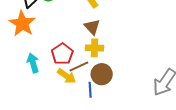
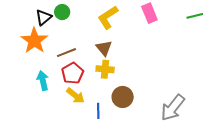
brown line: (79, 66) -> (66, 53), moved
brown circle: (102, 74) -> (123, 97), moved

